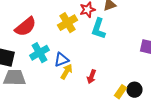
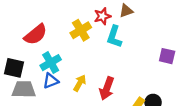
blue triangle: (62, 60) -> (51, 81), moved
red arrow: (92, 77) -> (107, 88), size x1.5

